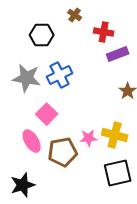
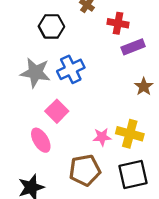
brown pentagon: (63, 152) -> (85, 170), moved

